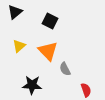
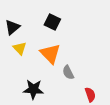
black triangle: (15, 12) -> (12, 27), moved
yellow triangle: (19, 46) -> (20, 48), turned -32

